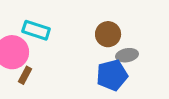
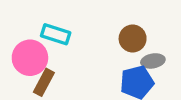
brown rectangle: (25, 75) -> (44, 82), size x1.4

